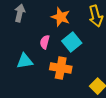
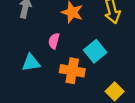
cyan square: (72, 42) -> (95, 51), moved

